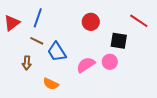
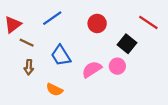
blue line: (38, 18) -> (52, 18), moved, turned 36
brown line: (37, 41) -> (27, 43), moved
black square: (119, 41) -> (127, 44), turned 30

